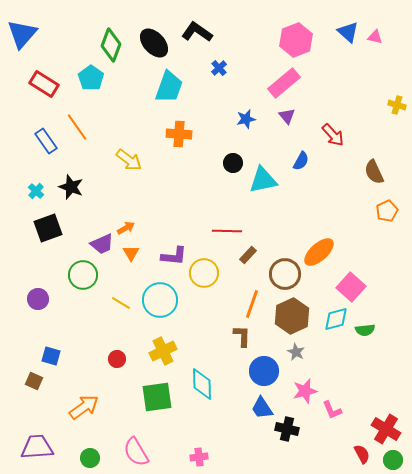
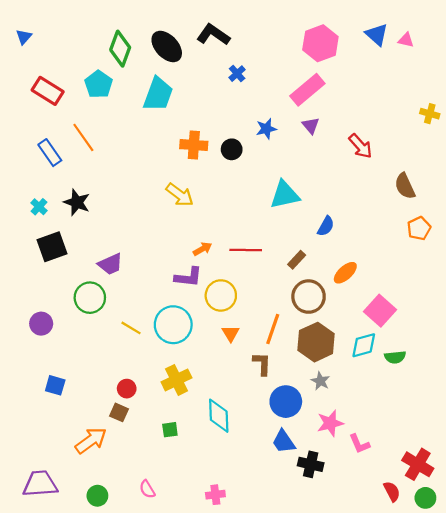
blue triangle: (22, 34) -> (24, 37), size x0.5
cyan trapezoid: (169, 87) -> (158, 94), moved
yellow arrow: (129, 160) -> (180, 195), moved
blue semicircle: (301, 161) -> (326, 226), moved
black circle: (233, 163) -> (232, 149), moved
orange arrow: (126, 228) -> (202, 249), moved
orange ellipse: (319, 252) -> (345, 273), size x0.7
orange triangle: (131, 253) -> (231, 333), moved
brown rectangle: (248, 255) -> (297, 260), moved
brown square: (34, 381) -> (119, 412), moved
green square: (157, 397) -> (170, 430), size x0.5
pink semicircle: (136, 452) -> (147, 489), size x0.6

